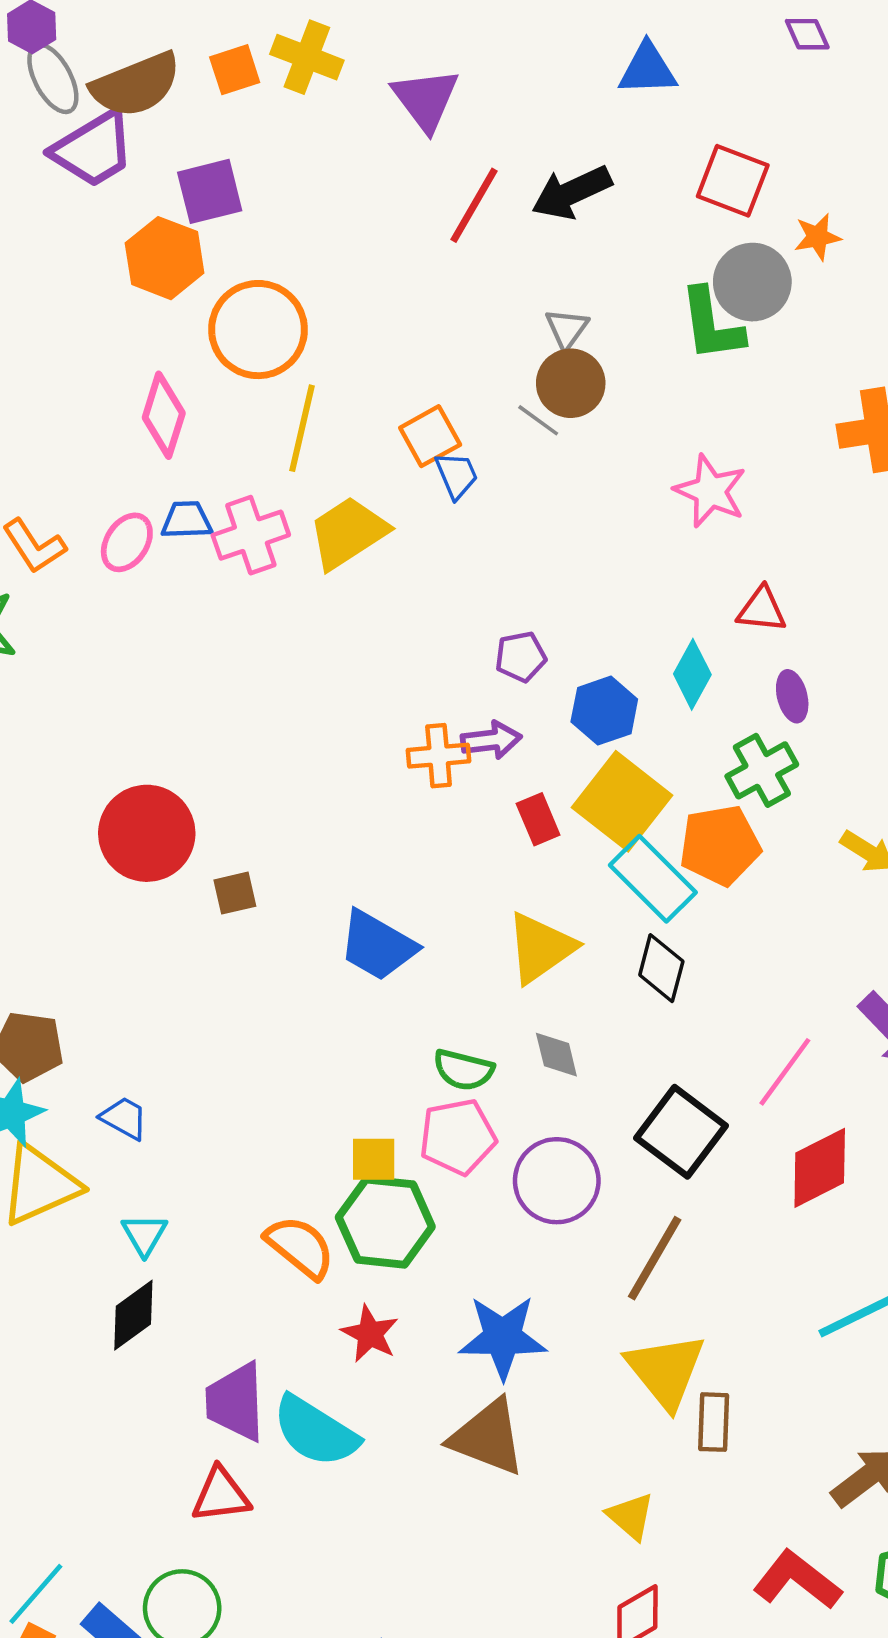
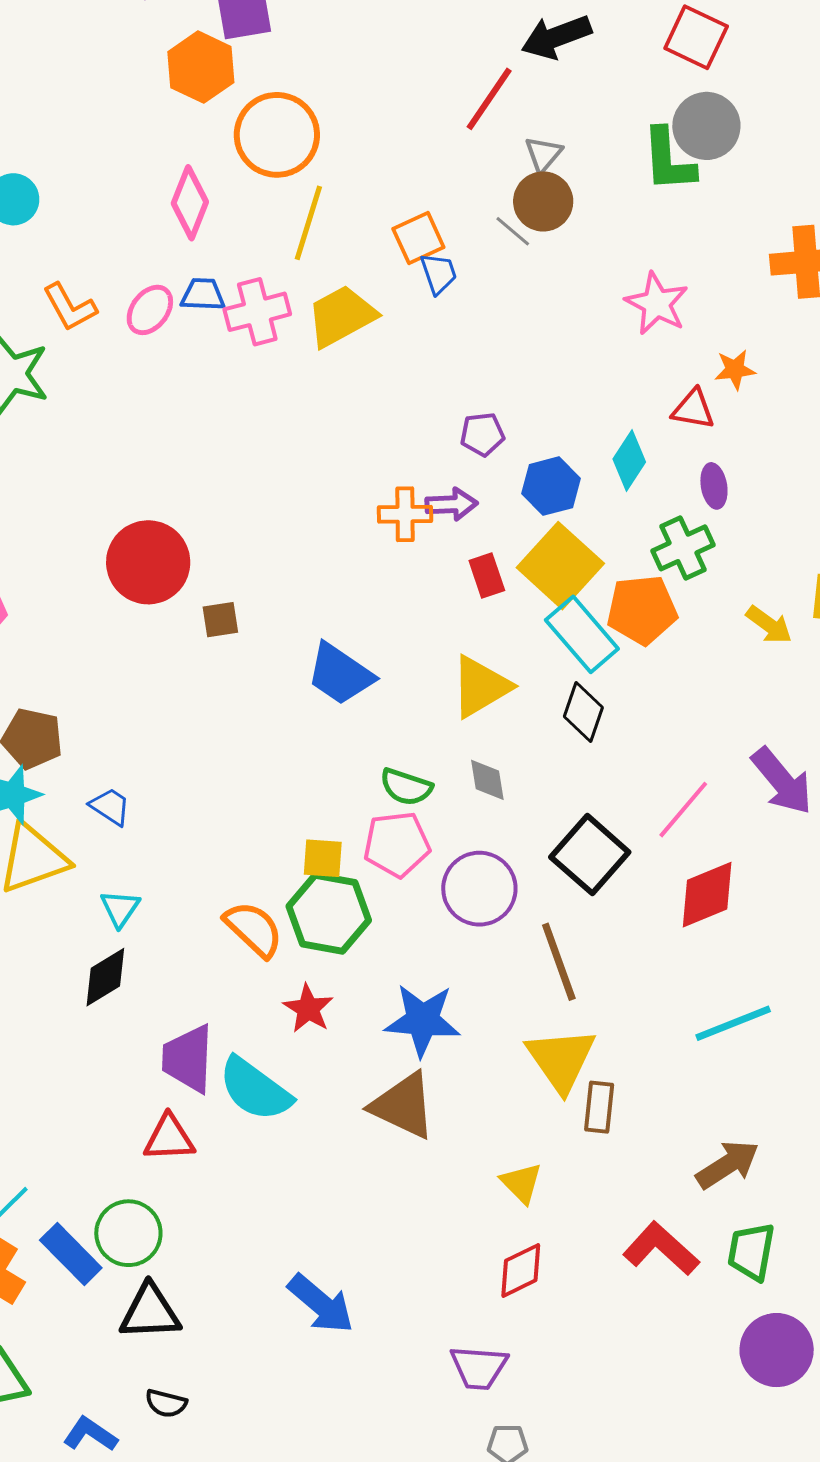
red line: (474, 205) -> (489, 99), moved
orange star: (817, 237) -> (735, 370), moved
brown line: (655, 1258) -> (559, 962), turned -54

